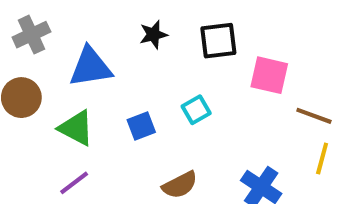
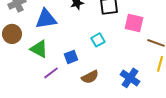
blue square: (141, 126) -> (71, 57), moved
purple line: (74, 183) -> (51, 73), moved

